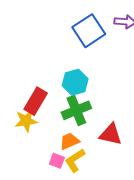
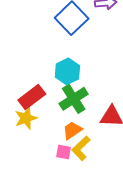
red rectangle: (36, 101) -> (32, 97), turned 32

